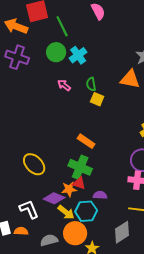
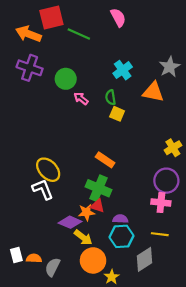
green line: (62, 26) -> (79, 34), turned -40
green circle: (56, 52) -> (66, 79), moved
cyan cross: (78, 55) -> (123, 70), moved
yellow ellipse: (34, 164) -> (48, 170), moved
white L-shape: (29, 209) -> (43, 189), moved
cyan hexagon: (86, 211) -> (121, 236), moved
gray semicircle: (49, 240) -> (53, 267), moved, turned -48

